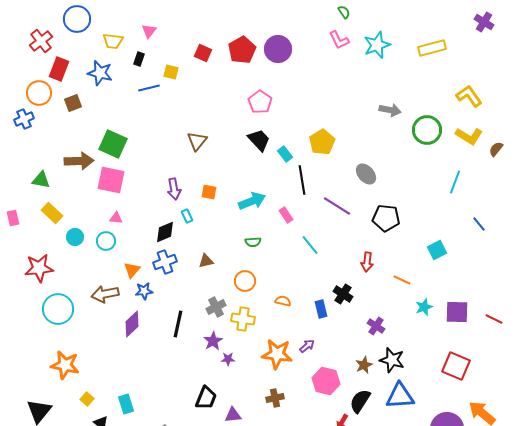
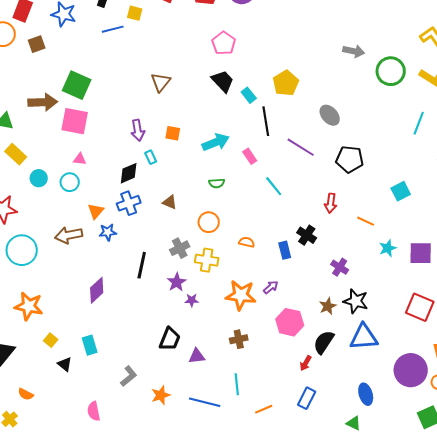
brown triangle: (206, 261) -> (170, 202), turned 35
purple diamond: (132, 324) -> (97, 290), moved

